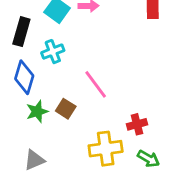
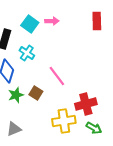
cyan cross: (53, 52) -> (27, 53), turned -35
red cross: (137, 124) -> (86, 104), size x1.5

